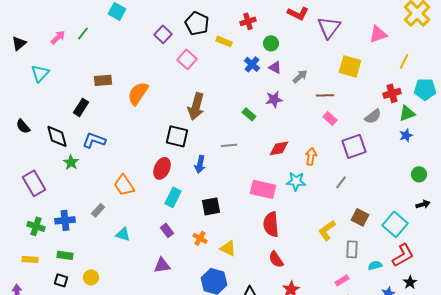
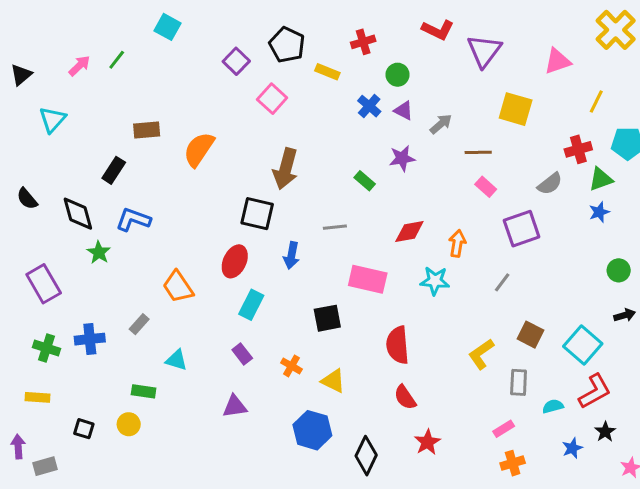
pink rectangle: (263, 189) -> (368, 279), moved
black square: (211, 206) -> (327, 318), moved
green rectangle: (65, 255) -> (144, 391), moved

